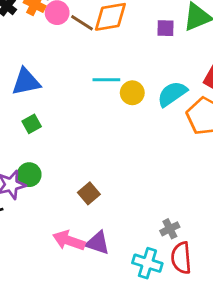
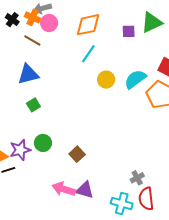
brown line: (82, 23) -> (32, 41), moved
cyan line: (106, 80) -> (88, 54), moved, turned -54
green circle: (29, 175) -> (43, 143), moved

